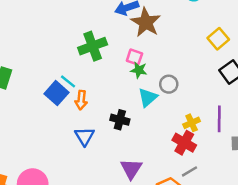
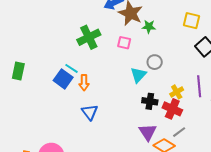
yellow square: (218, 39) -> (191, 21), turned -30
green star: (139, 70) -> (149, 27), moved
black cross: (120, 120) -> (150, 101), moved
purple triangle: (131, 169) -> (148, 132), moved

